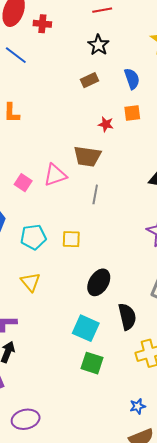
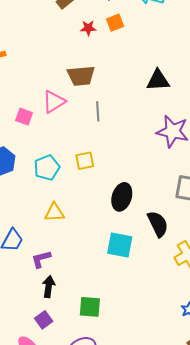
red star: (106, 124) -> (88, 28), moved
yellow triangle: (30, 282) -> (55, 213), turned -40
green square: (92, 363) -> (90, 307), moved

